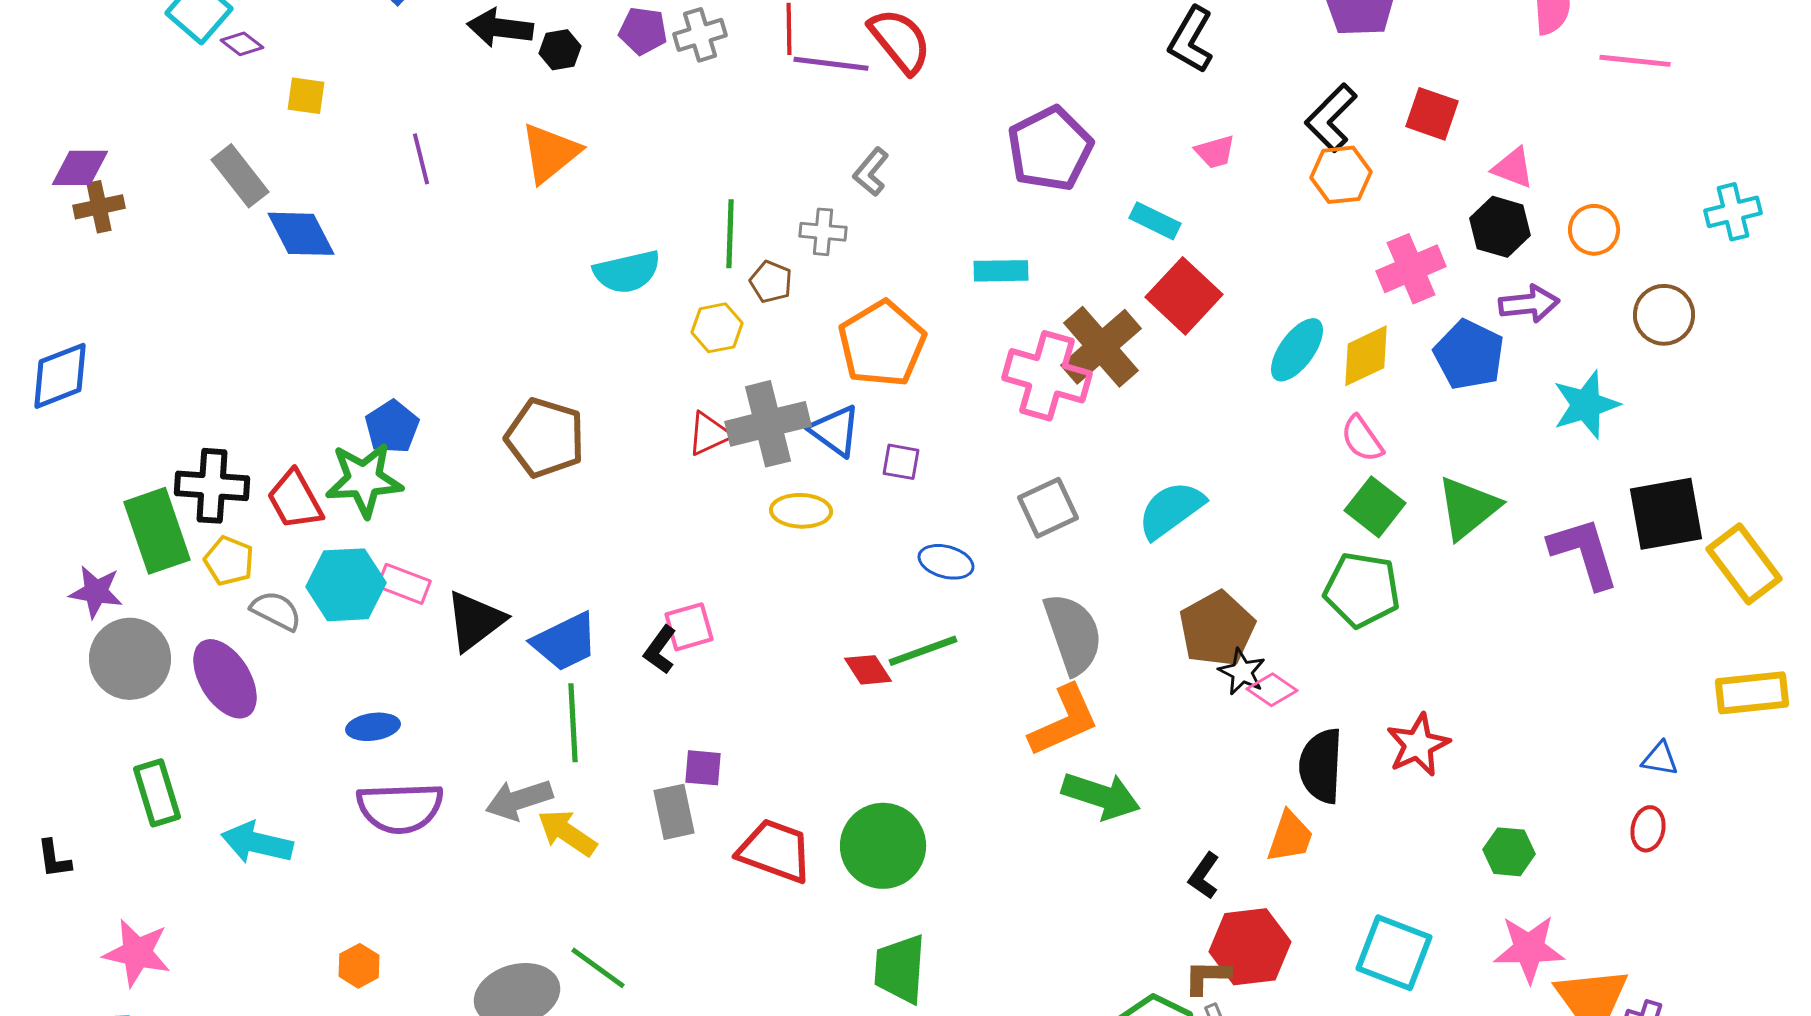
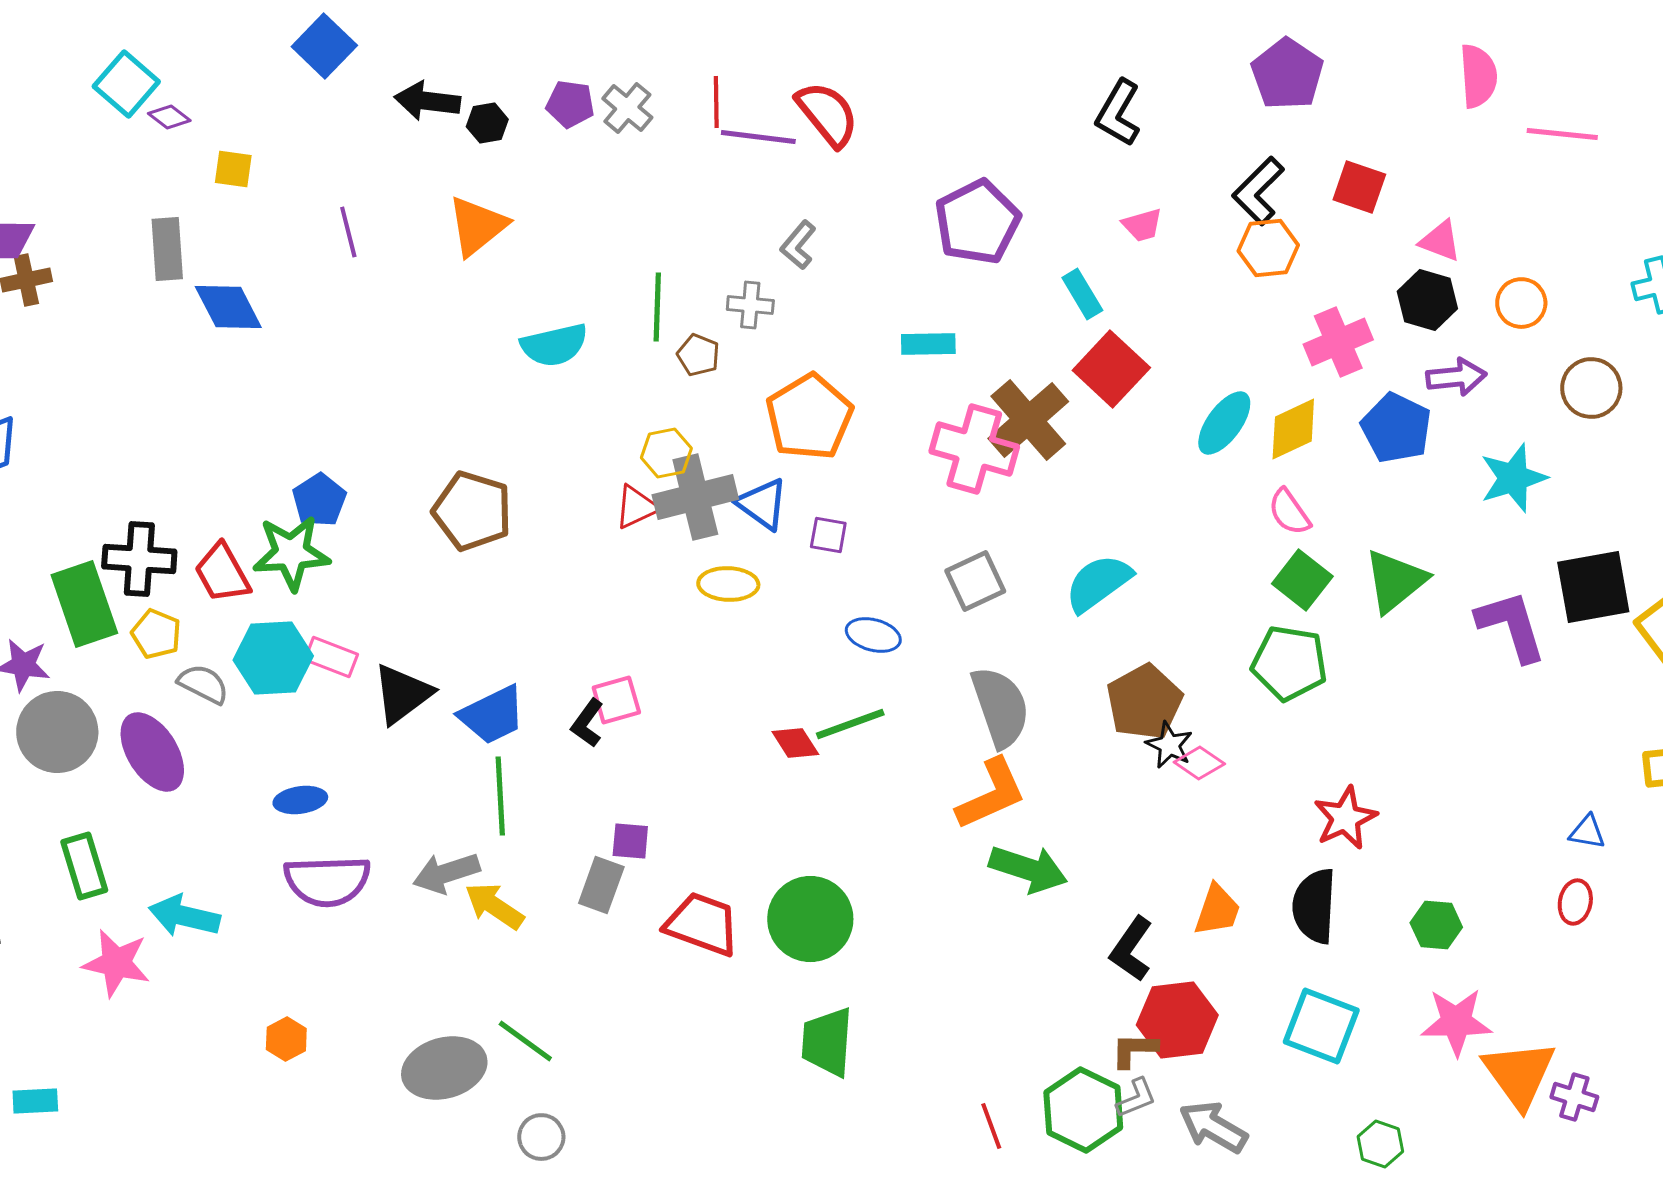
gray cross: (700, 35) -> (627, 108), turned -33
gray rectangle: (240, 176) -> (167, 249), turned 34
cyan rectangle: (1155, 221) -> (1082, 294), turned 33
yellow hexagon: (717, 328) -> (666, 453), moved
black semicircle: (1321, 766) -> (1314, 906), moved
gray rectangle: (674, 812) -> (601, 885), turned 32
black L-shape: (1204, 876) -> (1131, 949), size x1.4
pink star: (137, 953) -> (116, 963), moved

